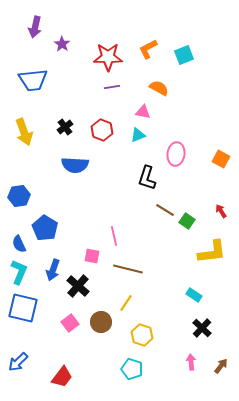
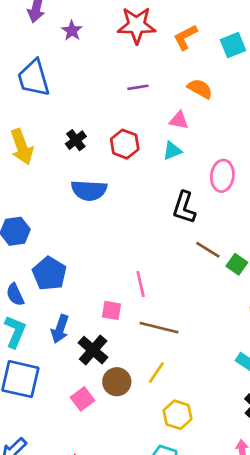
red star: (108, 57) -> (137, 25), moved
blue trapezoid: (33, 80) -> (34, 78), turned 80
brown circle: (101, 322) -> (117, 382), moved

